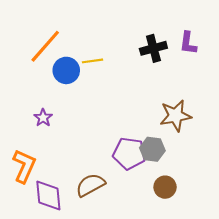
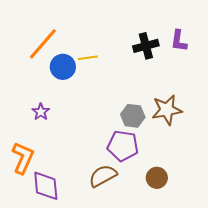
gray hexagon: (152, 149) -> (133, 116), moved
brown semicircle: (90, 185) -> (103, 176), moved

